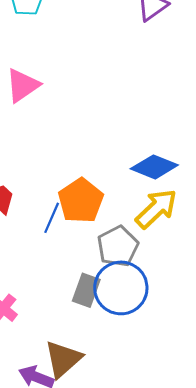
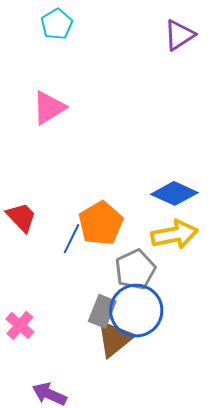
yellow arrow: (156, 209) -> (174, 234), turned 30
brown triangle: (63, 359) -> (115, 339), moved

